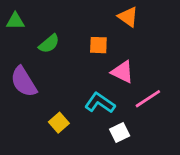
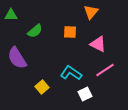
orange triangle: (128, 17) -> (91, 12), turned 35
pink triangle: (122, 72) -> (98, 44), moved

